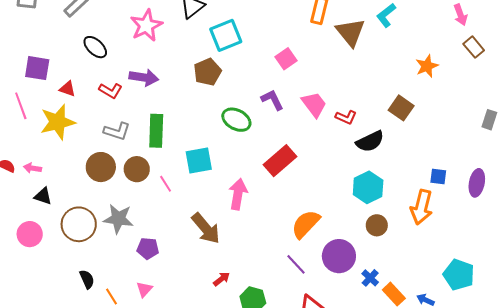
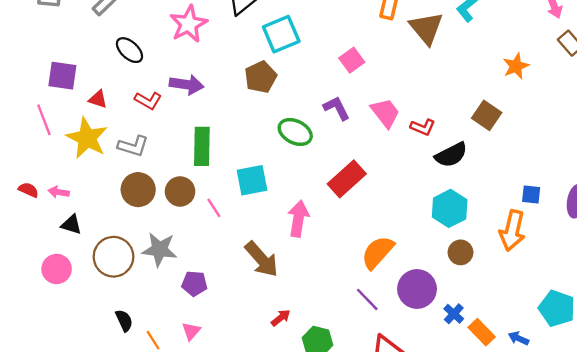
yellow star: (58, 122) -> (87, 138), turned -30
gray L-shape: (117, 131) -> (133, 146), moved

